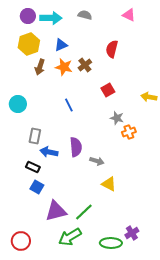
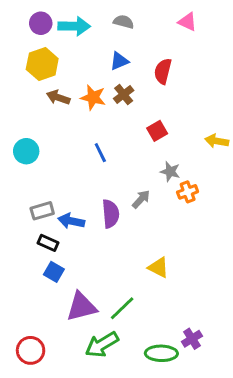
blue triangle: (61, 45) -> (119, 61), moved
brown arrow: (40, 67) -> (58, 97), turned 91
gray rectangle: (35, 136) -> (42, 211), moved, turned 63
gray arrow: (97, 161) -> (141, 199), moved, turned -64

